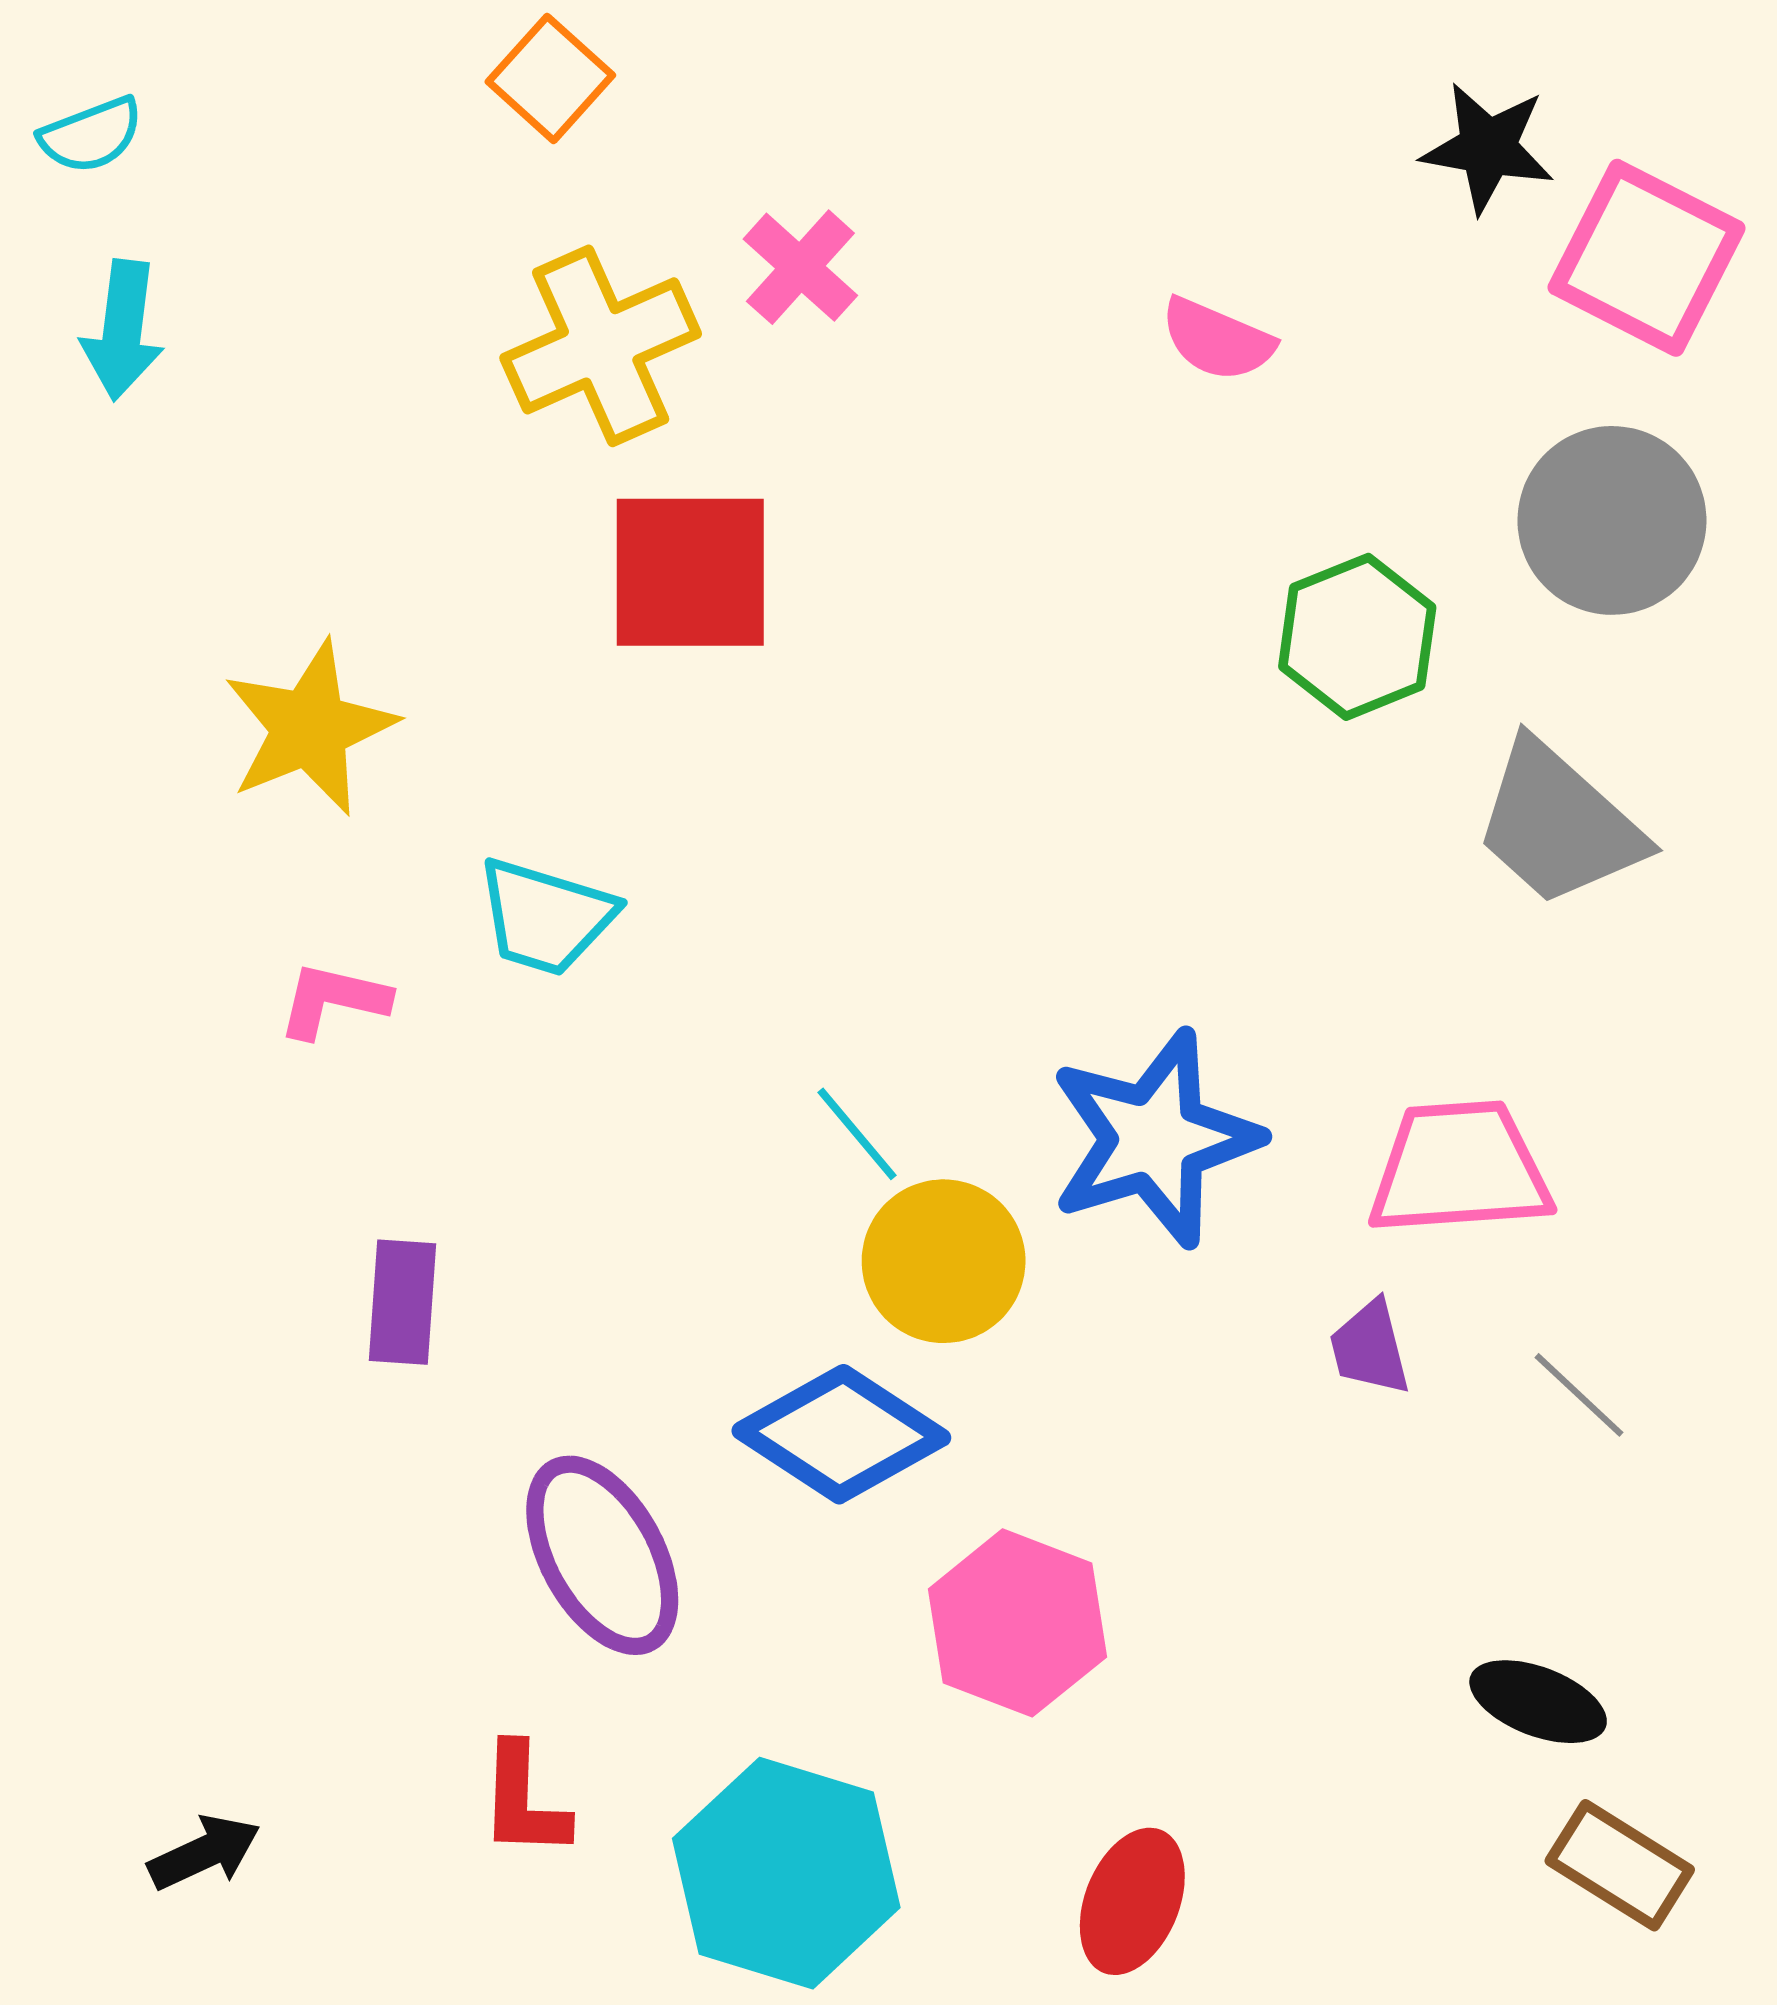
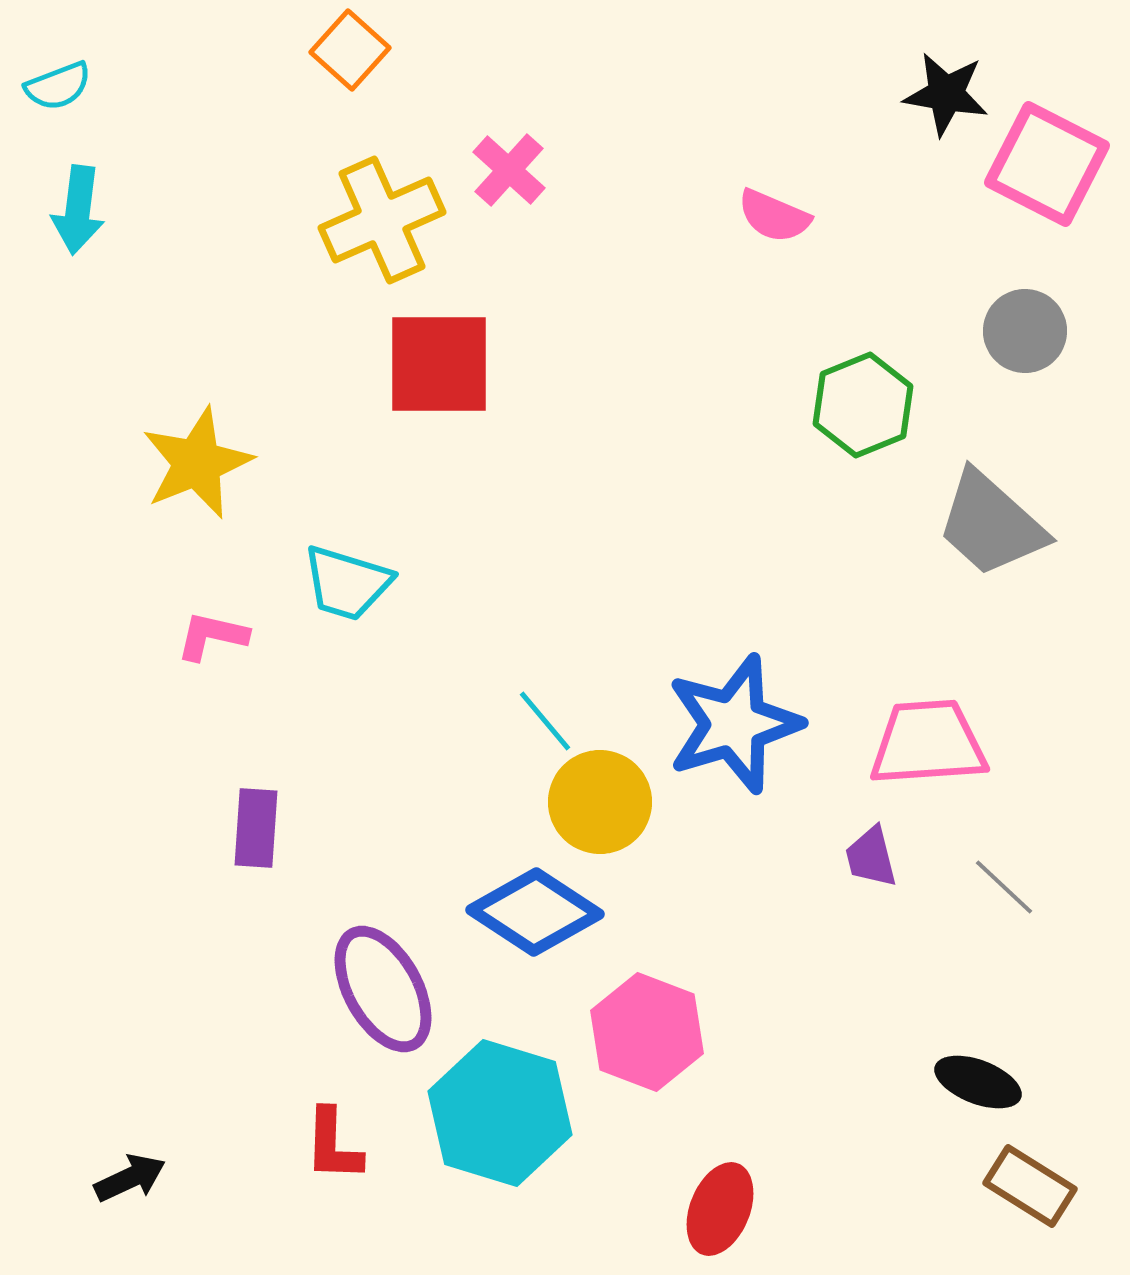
gray circle: (1612, 520) -> (1025, 331), size x0.7
cyan hexagon: (786, 1873) -> (500, 1113), moved

